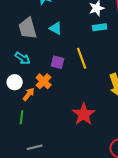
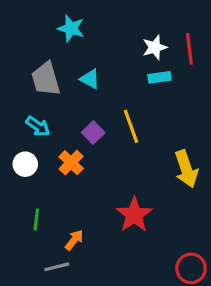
purple square: (58, 62) -> (93, 133), turned 32
orange arrow: (29, 94) -> (74, 240), moved

